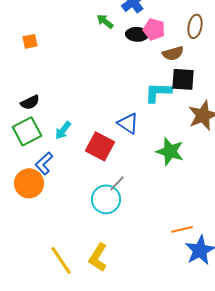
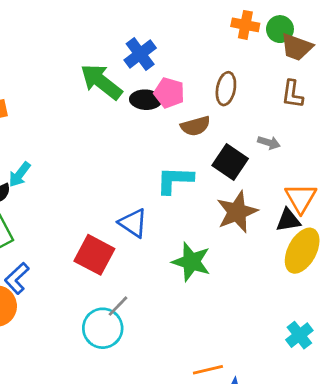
green arrow: (105, 21) -> (101, 82), size x1.8
black square: (183, 79) -> (230, 162), moved, turned 30
cyan arrow: (63, 130) -> (20, 174), moved

